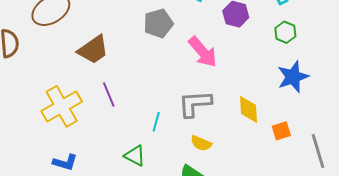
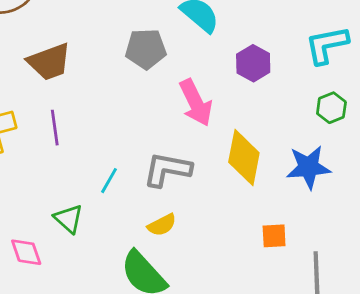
green hexagon: (285, 32) -> (331, 108), moved
yellow diamond: (248, 109) -> (244, 157), moved, size x1.4
yellow semicircle: (201, 143) -> (162, 225), turned -65

